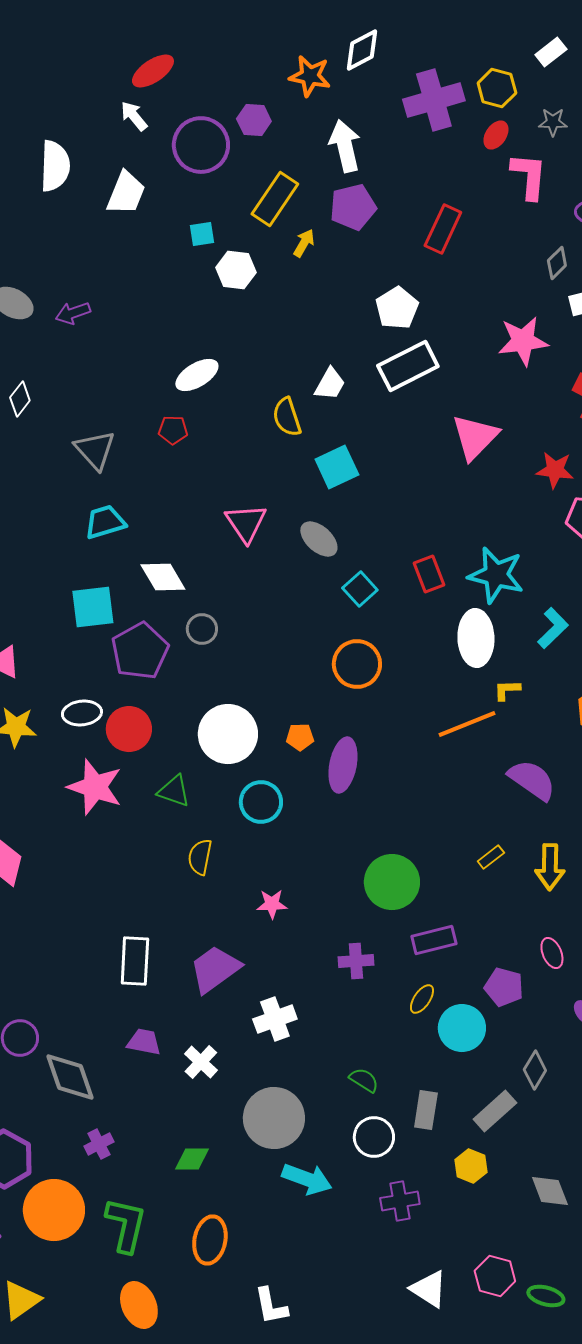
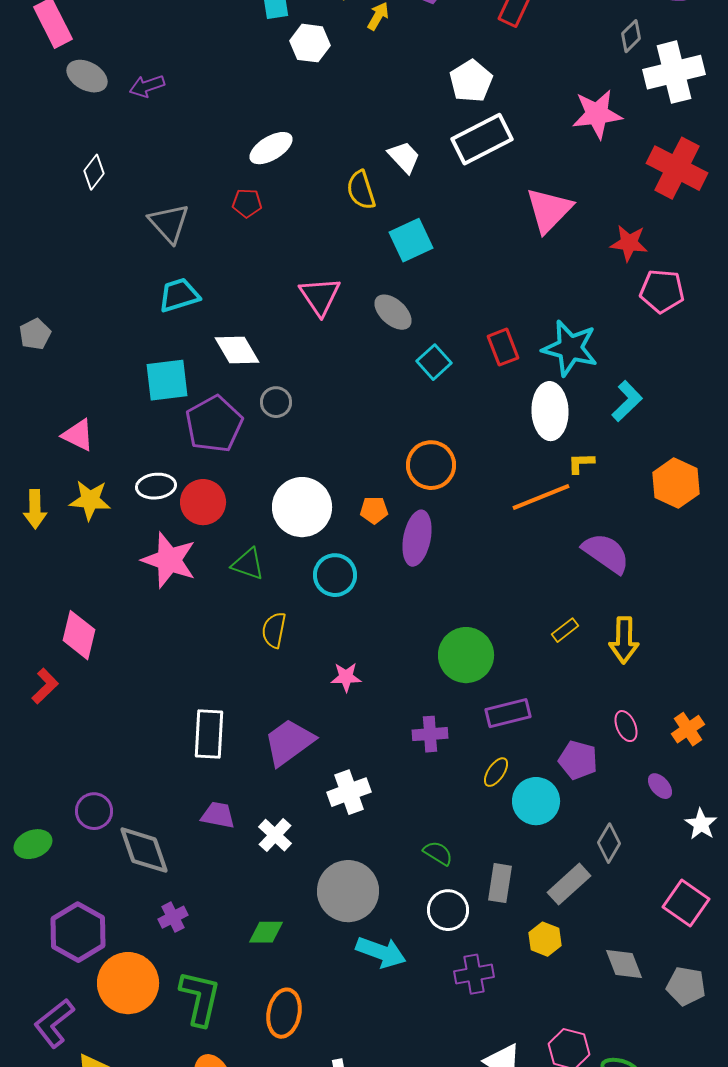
white trapezoid: (330, 384) -> (404, 157), turned -72
orange circle: (357, 664) -> (431, 465), moved

